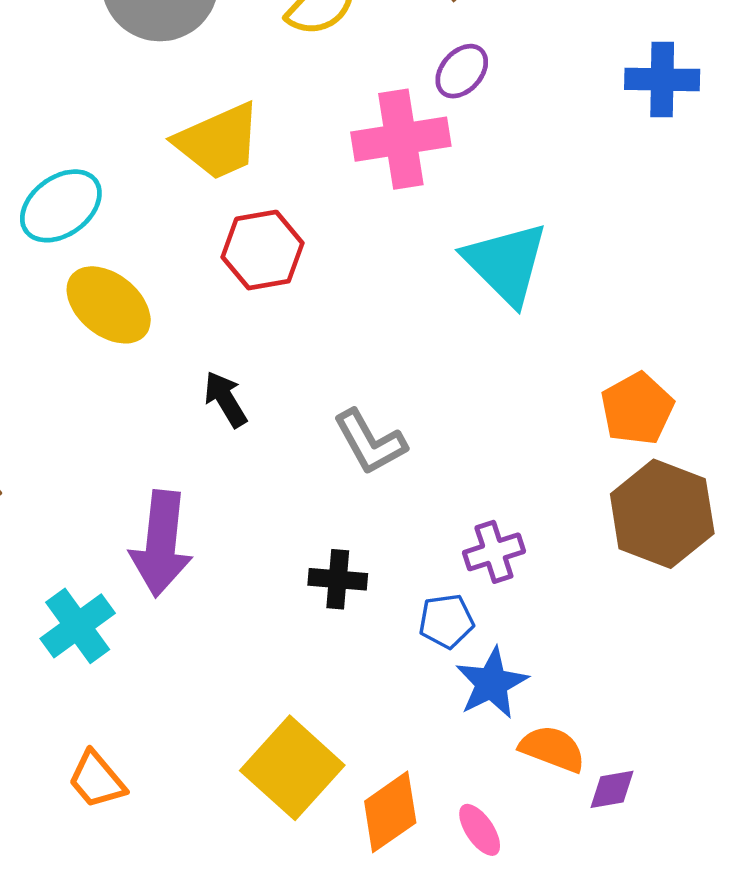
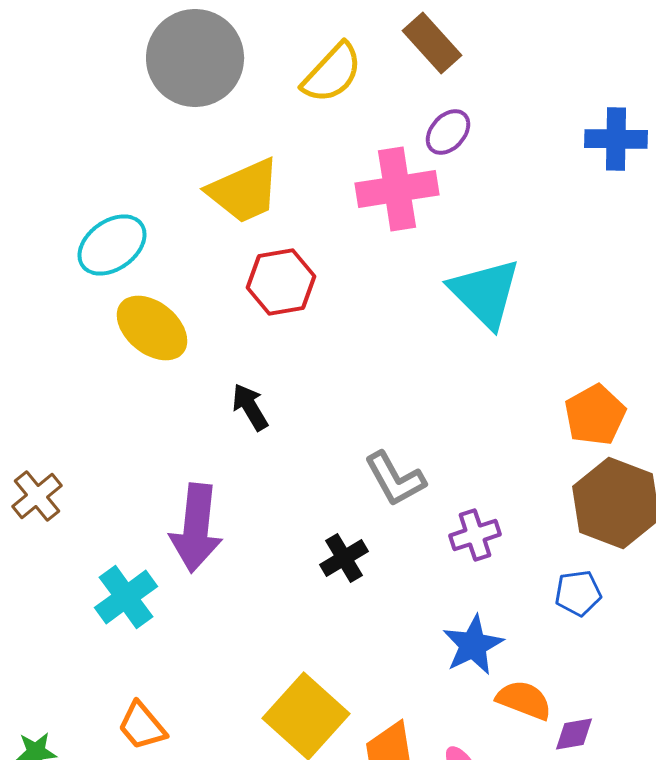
gray L-shape: (370, 442) -> (395, 479), moved
black cross: (338, 579) -> (344, 558), turned -36
blue pentagon: (446, 621) -> (578, 593), moved

